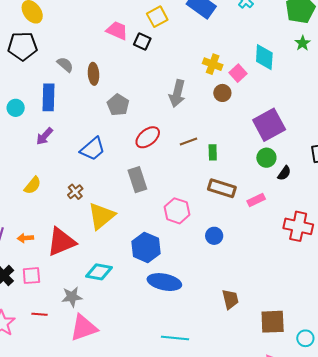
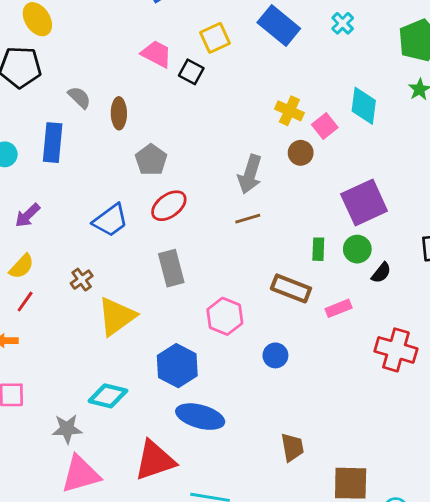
gray arrow: (177, 93) -> (250, 174), moved
purple arrow: (44, 136) -> (28, 215), moved
red ellipse: (148, 137) -> (169, 206), moved
green rectangle: (213, 152) -> (318, 249), moved
red triangle: (61, 242) -> (155, 460), moved
red line: (39, 314) -> (25, 302), moved, turned -63

